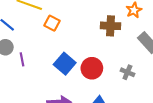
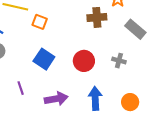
purple line: (22, 59) -> (21, 88), moved
blue square: (65, 64) -> (44, 59), moved

